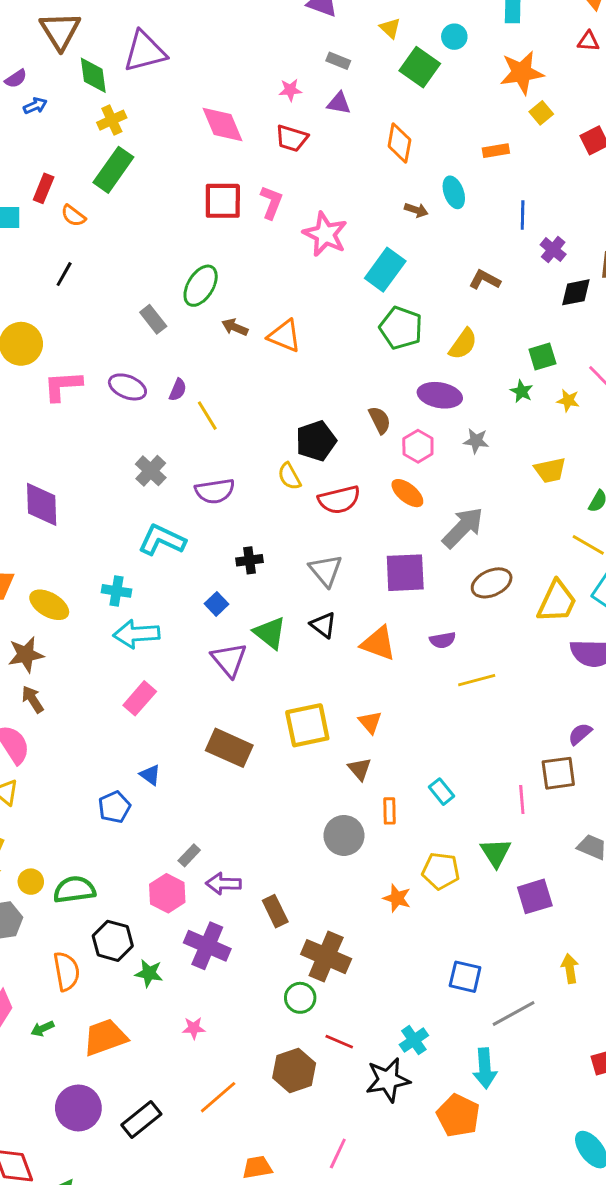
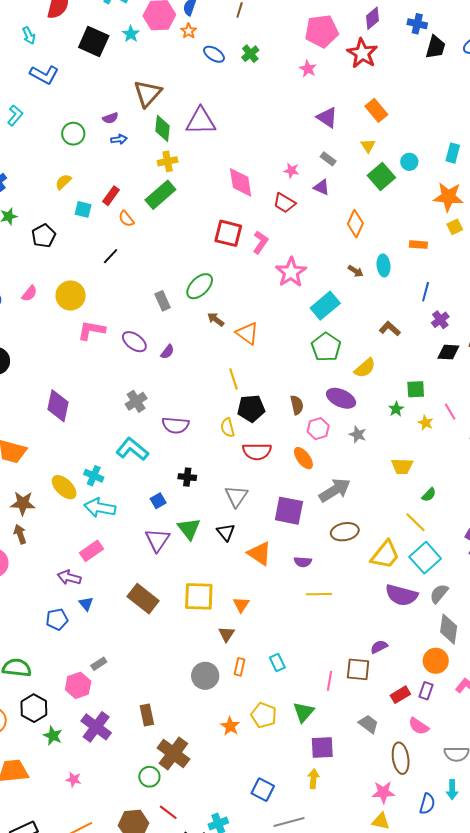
yellow line: (207, 416) -> (234, 379), moved
yellow ellipse: (49, 605) -> (64, 487), moved
purple arrow: (223, 884) -> (69, 577), moved
yellow arrow: (570, 969) -> (313, 779), moved

